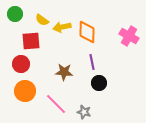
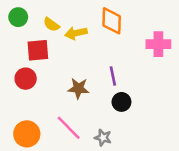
orange diamond: (87, 32) -> (112, 21), moved
pink cross: (129, 36) -> (158, 44), turned -30
orange circle: (25, 91) -> (27, 134), moved

